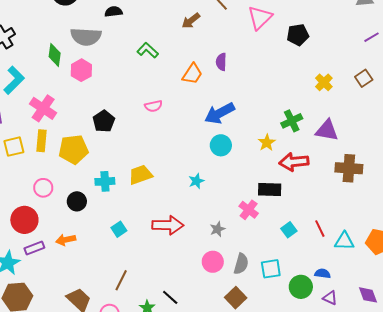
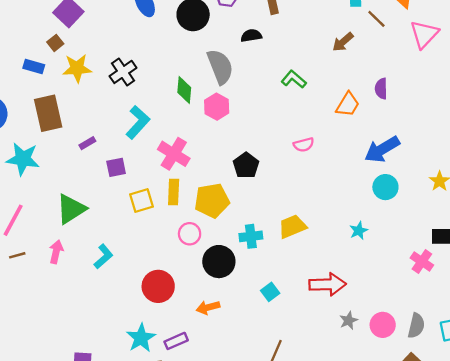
gray semicircle: (86, 37) -> (220, 67), turned -112
pink circle: (43, 188) -> (190, 234), moved
black circle: (77, 201) -> (219, 262), size x1.4
gray star: (217, 229) -> (349, 321), moved
purple rectangle: (34, 248) -> (176, 341), moved

